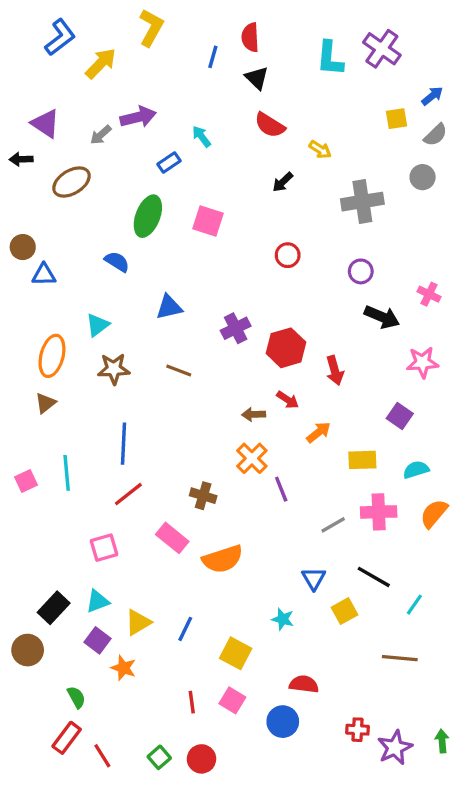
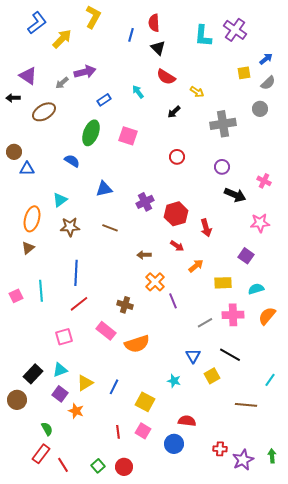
cyan arrow: (201, 137) -> (138, 92), moved
brown arrow: (254, 414) -> (144, 255), moved
cyan line: (414, 605) -> (270, 380), moved

